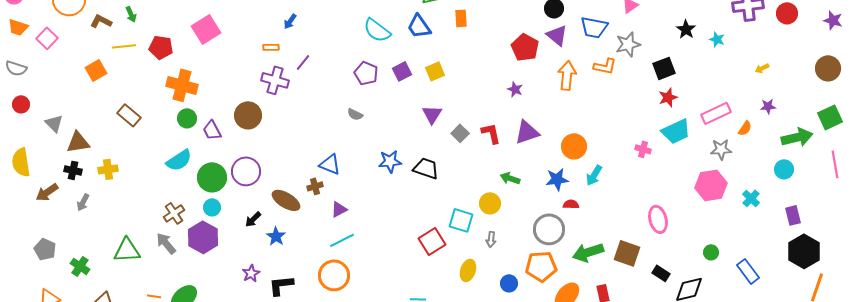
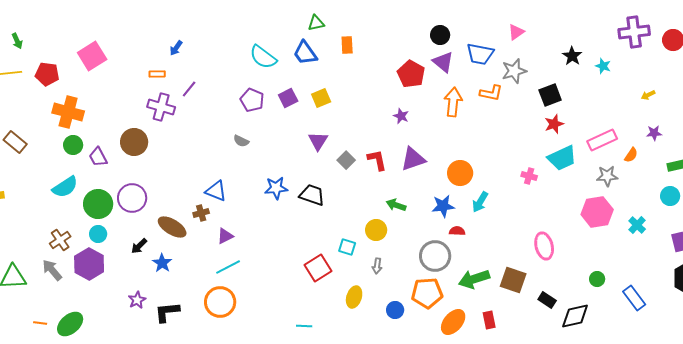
cyan square: (461, 220) -> (347, 247), size x0.7

